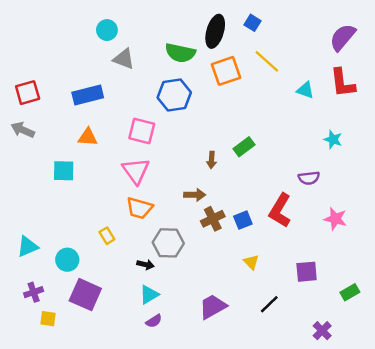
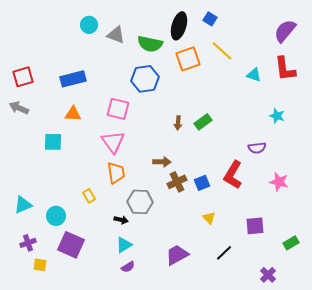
gray triangle: (124, 59) -> (116, 35), moved
brown arrow: (212, 160) -> (178, 123), moved
orange trapezoid: (139, 208) -> (116, 173), turned -115

